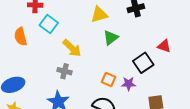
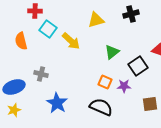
green triangle: (111, 38) -> (112, 52), moved
yellow arrow: (72, 48) -> (71, 41), moved
gray cross: (65, 71) -> (41, 74), moved

